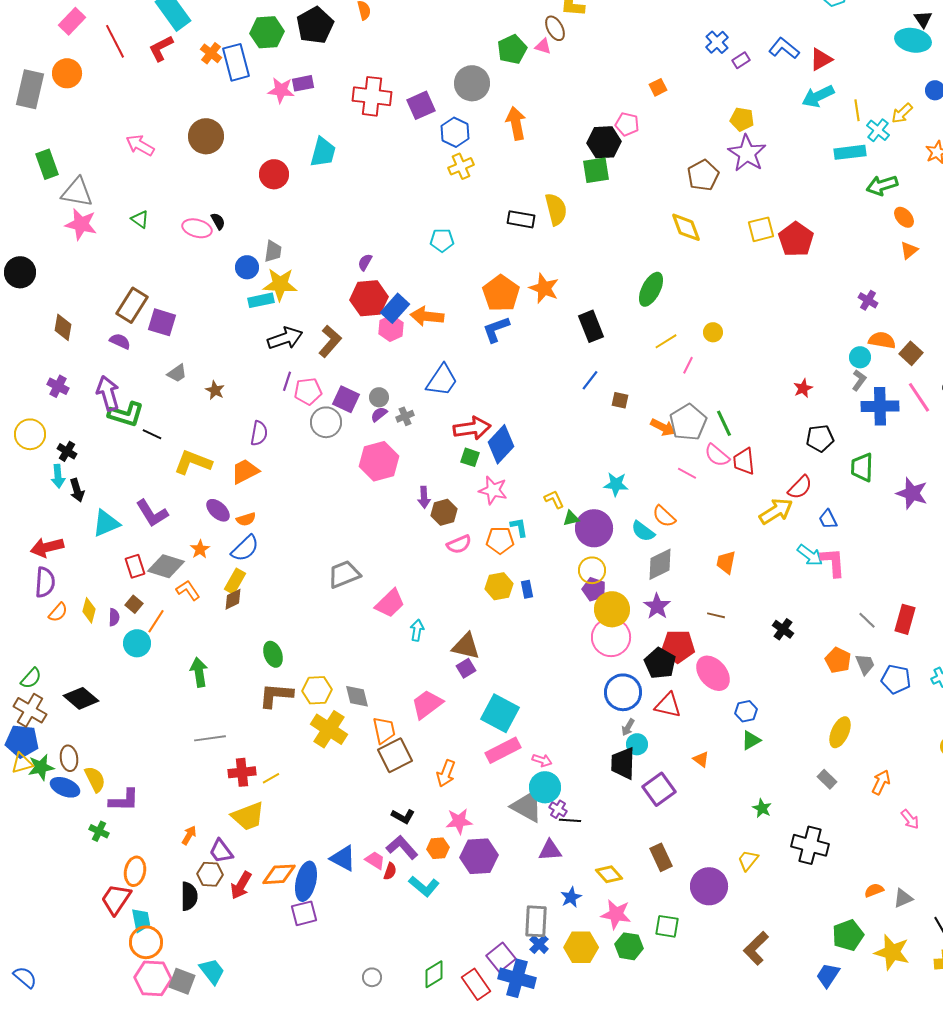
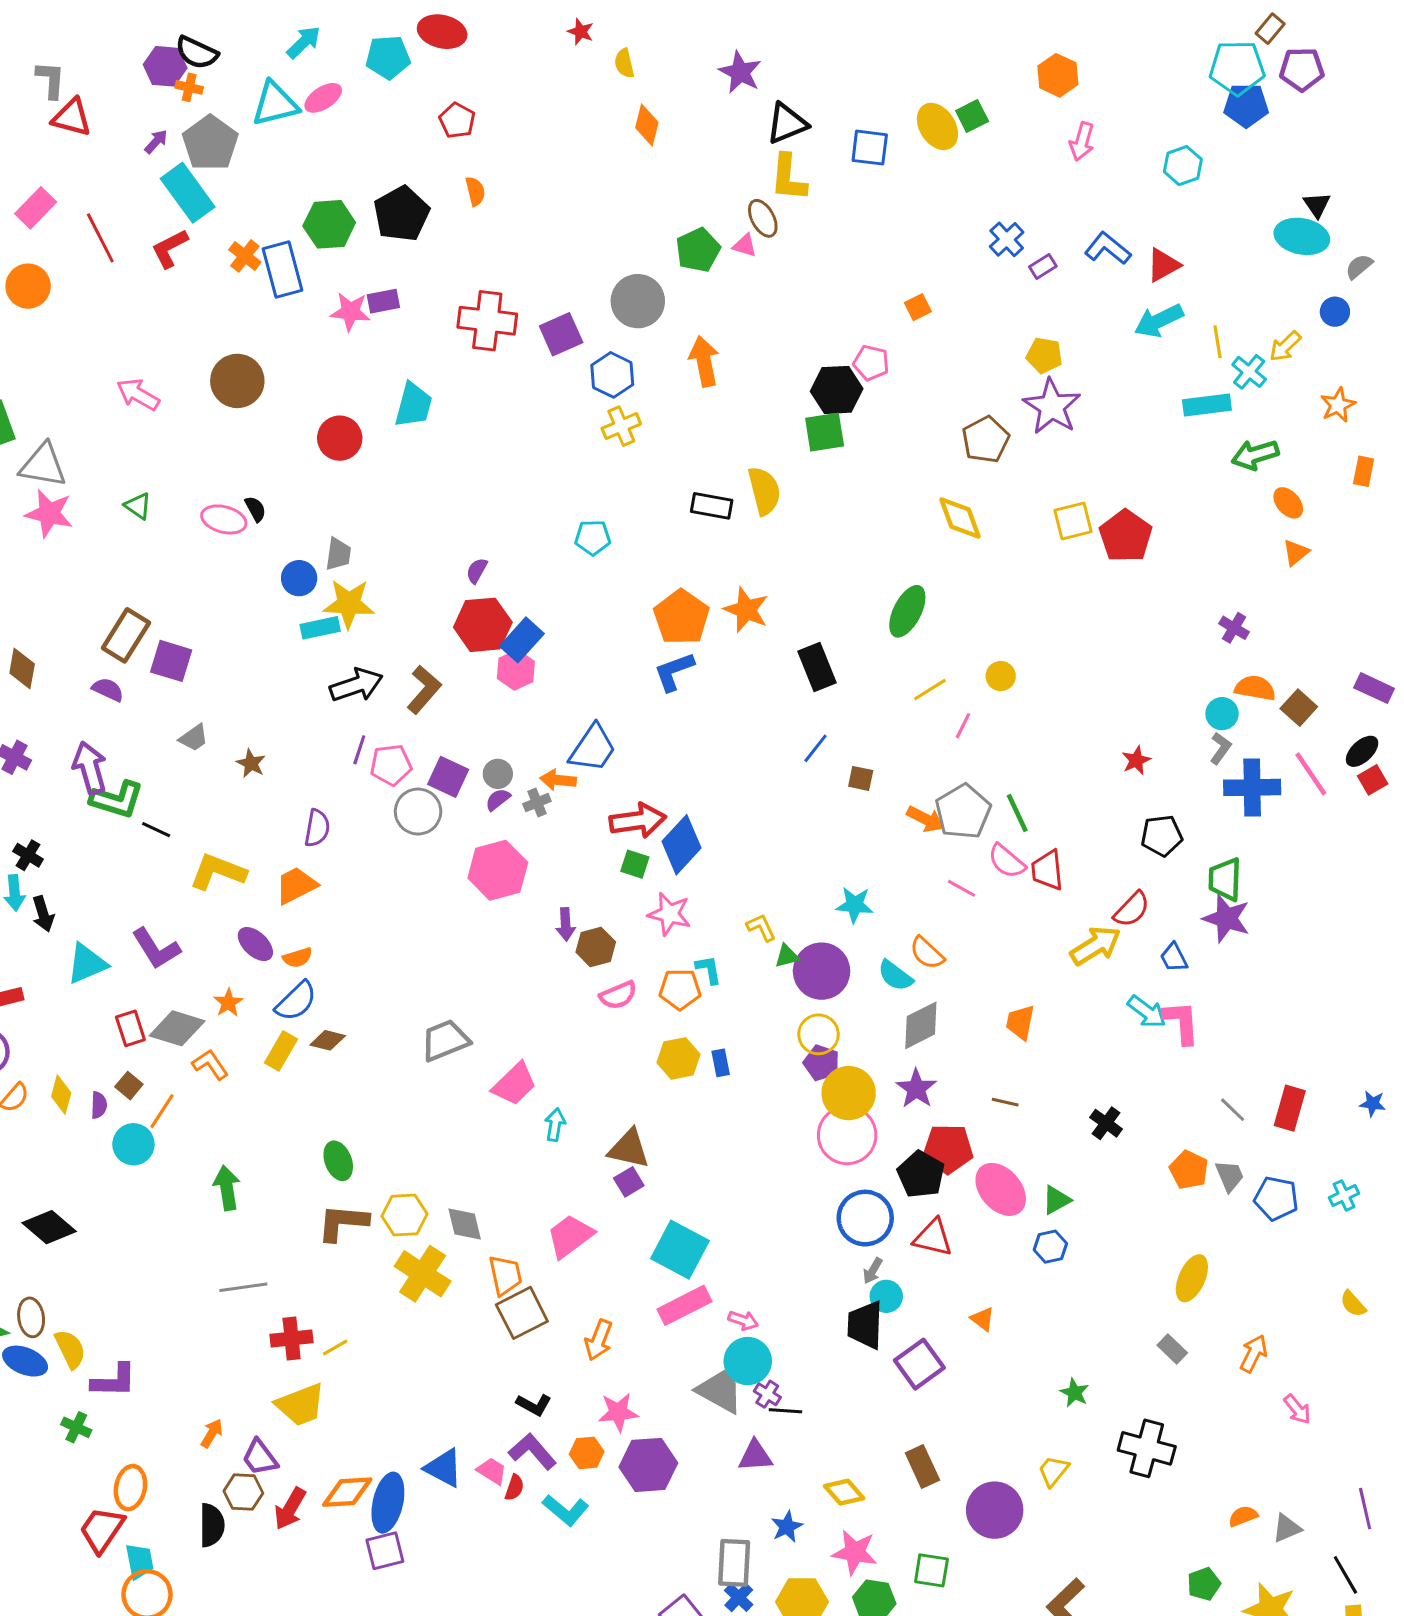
orange arrow: (427, 316) -> (558, 780), moved, size x0.7
purple star: (912, 493) -> (1227, 918), moved
brown diamond: (233, 599) -> (328, 1040), moved, turned 40
green triangle: (751, 740) -> (1056, 1200), moved
green pentagon: (848, 935) -> (1204, 1584), size x0.7

